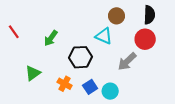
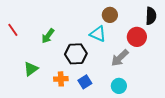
black semicircle: (149, 15) -> (151, 16), moved
orange cross: (65, 84) -> (61, 79), turned -32
cyan circle: (110, 91) -> (119, 86), moved

